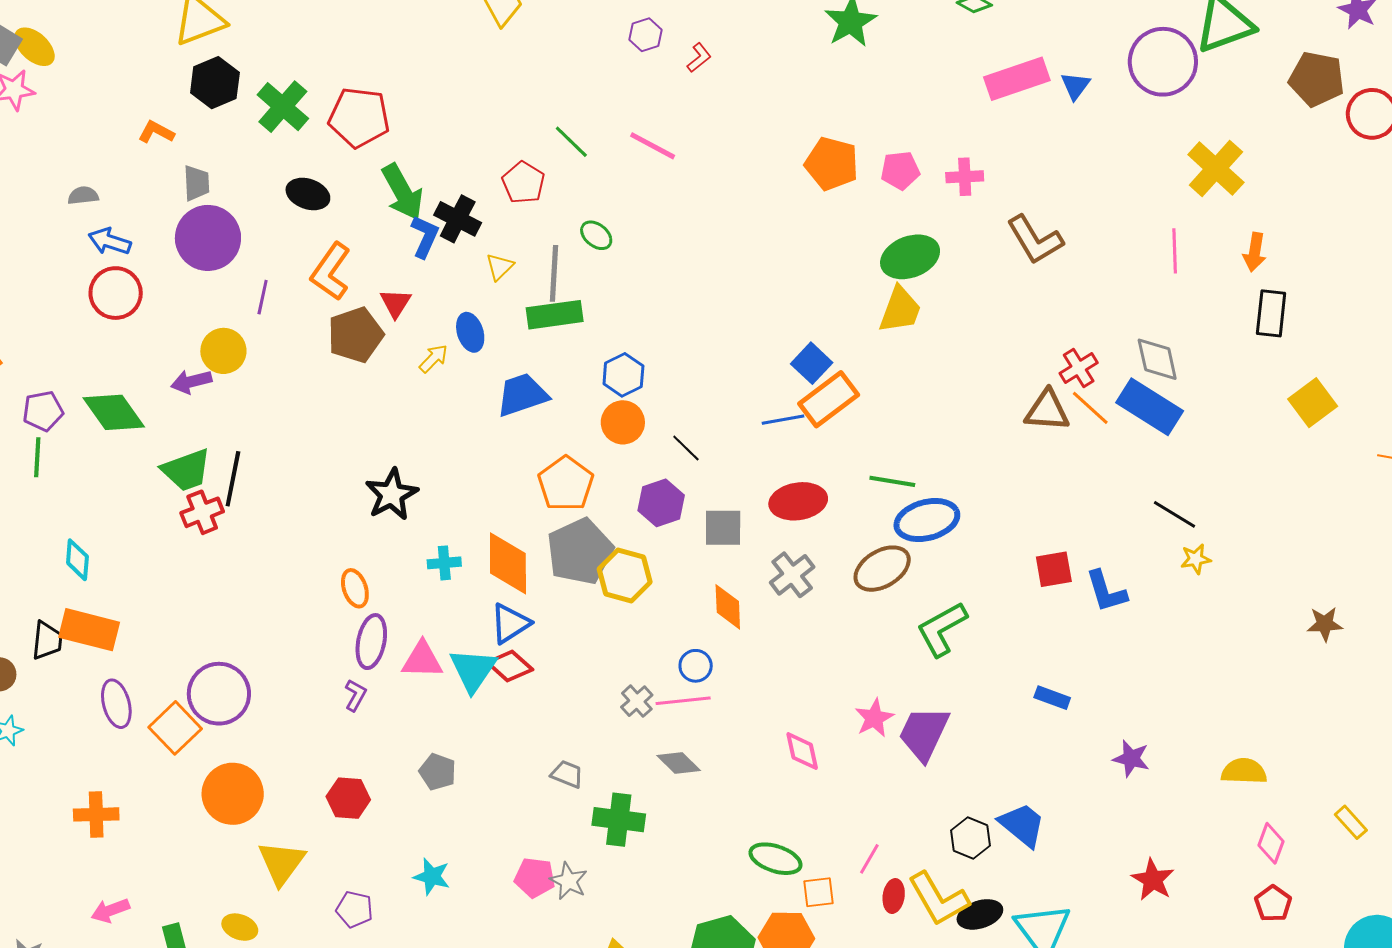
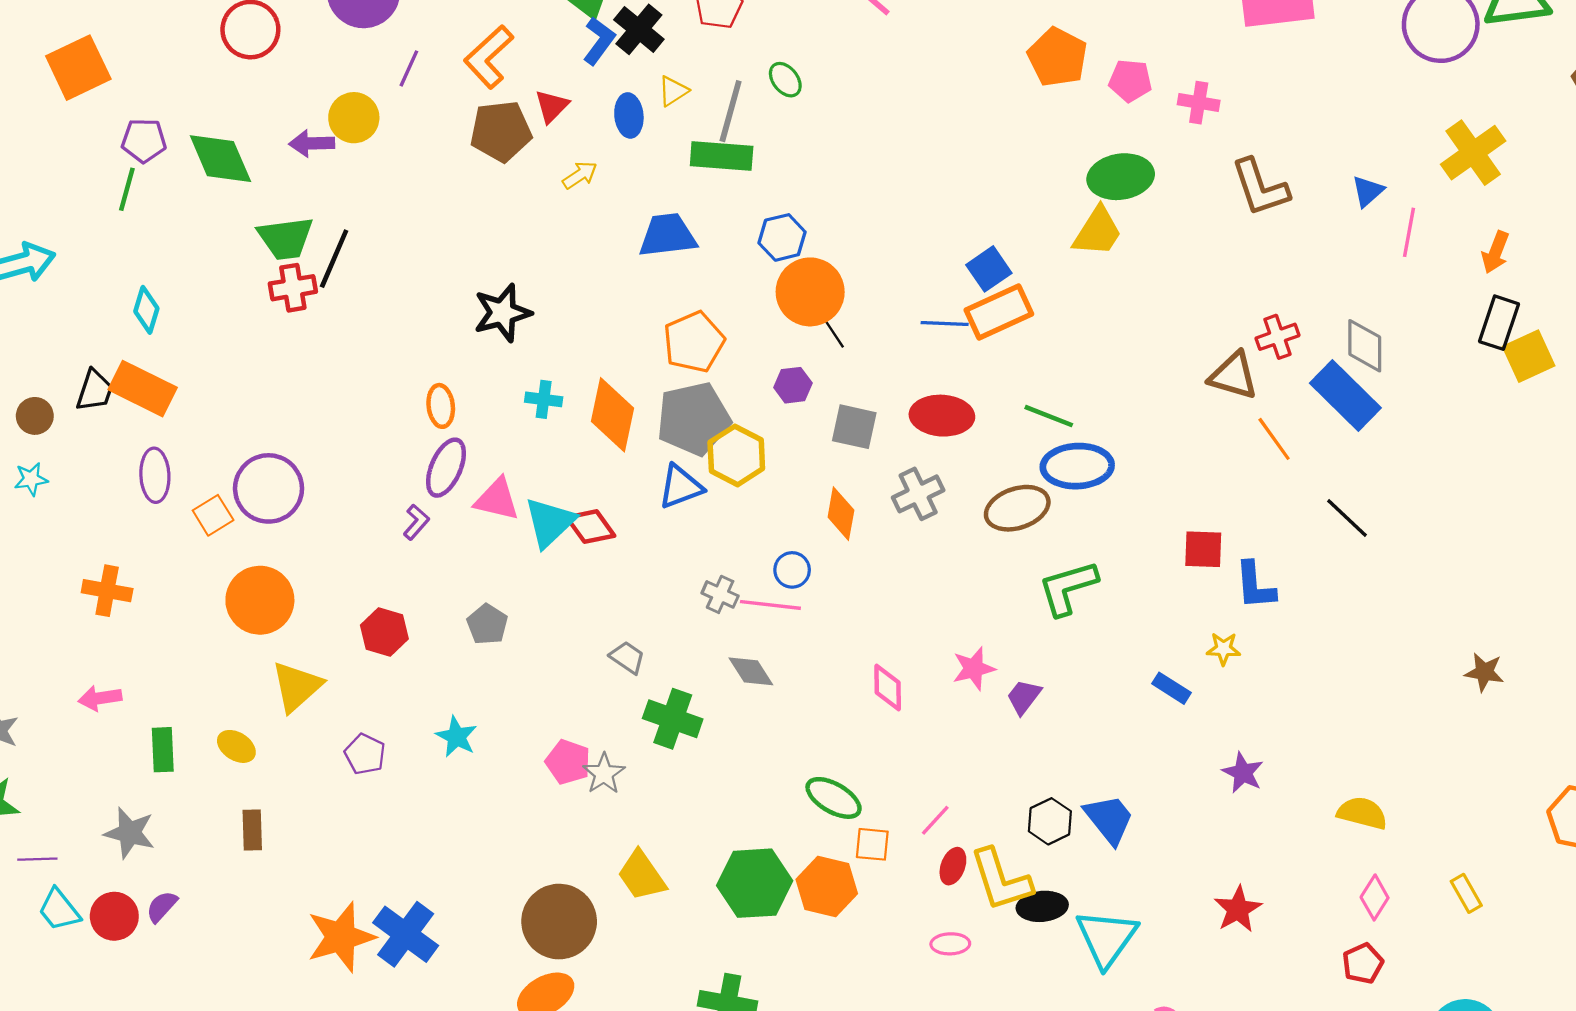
blue triangle: (1075, 86) -> (1368, 191), moved
blue ellipse: (470, 332) -> (629, 115), moved
yellow square: (1313, 403) -> (1529, 356), moved
orange line: (1090, 408) -> (1274, 439), moved
orange circle: (623, 422) -> (810, 292), moved, size x1.4
purple hexagon: (661, 503) -> (793, 385), size x0.7
yellow star: (1196, 559) -> (1223, 649), moved
blue triangle: (510, 624) -> (680, 487), moved
gray cross: (637, 701) -> (720, 594), turned -36
orange square: (175, 728) -> (213, 515), size x0.7
purple trapezoid: (924, 733) -> (1024, 697), size x0.6

